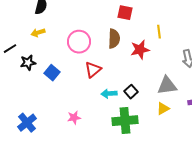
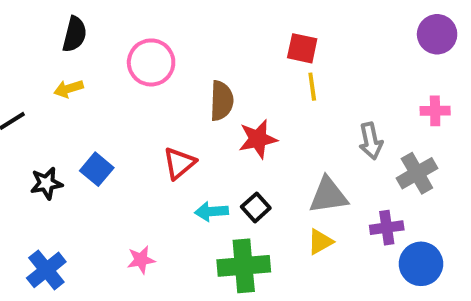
red square: (125, 13) -> (302, 48), moved
pink circle: (79, 42) -> (151, 62), moved
red star: (140, 50) -> (258, 139), moved
black star: (28, 63) -> (46, 183), moved

